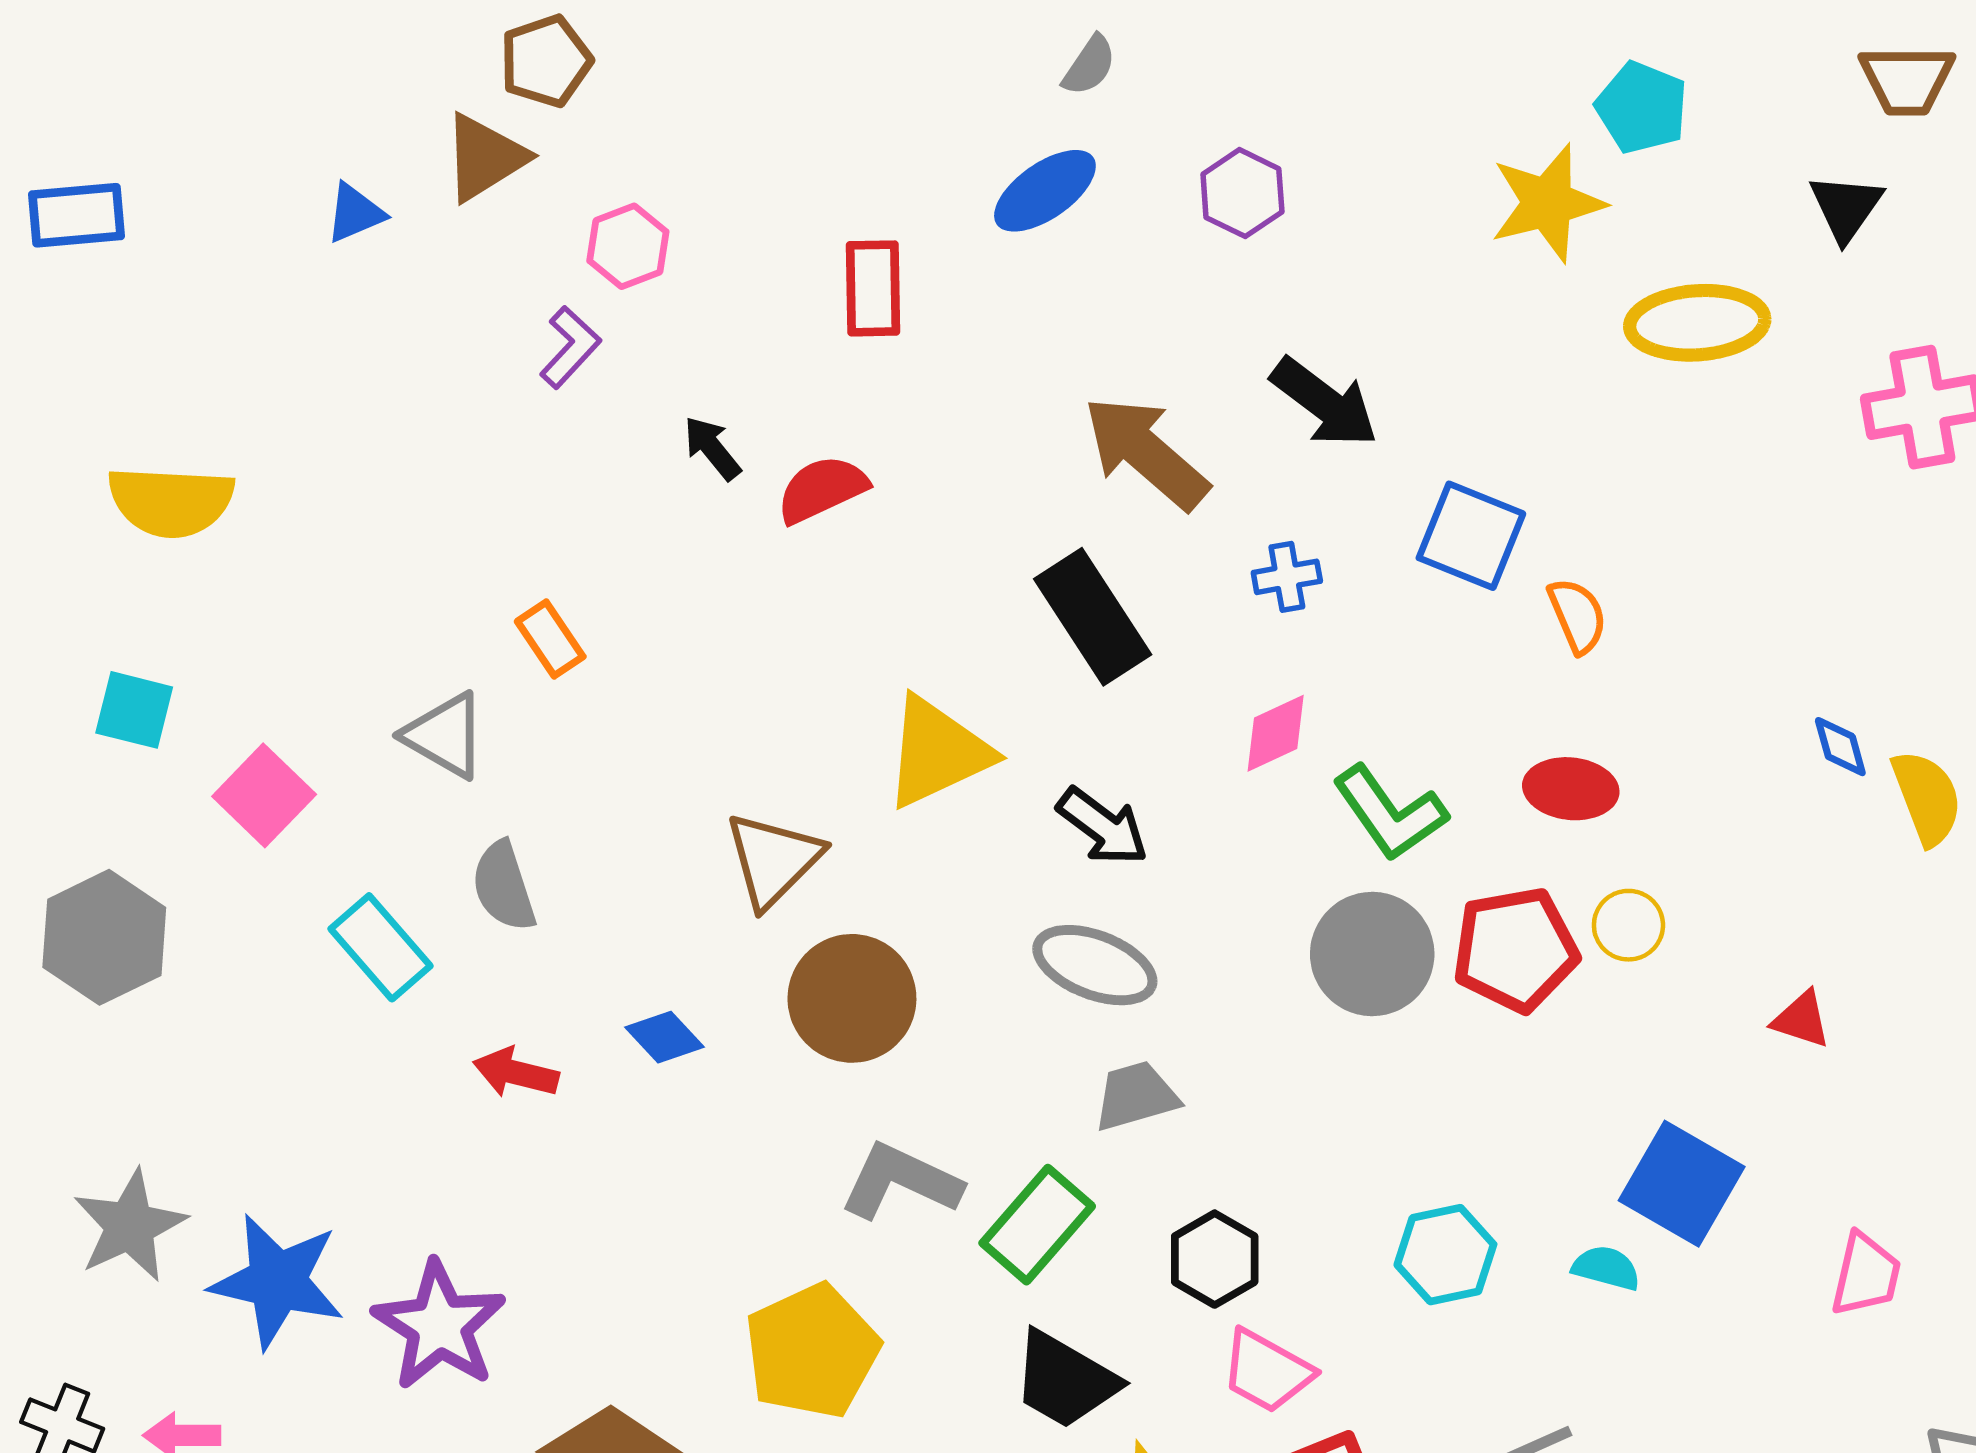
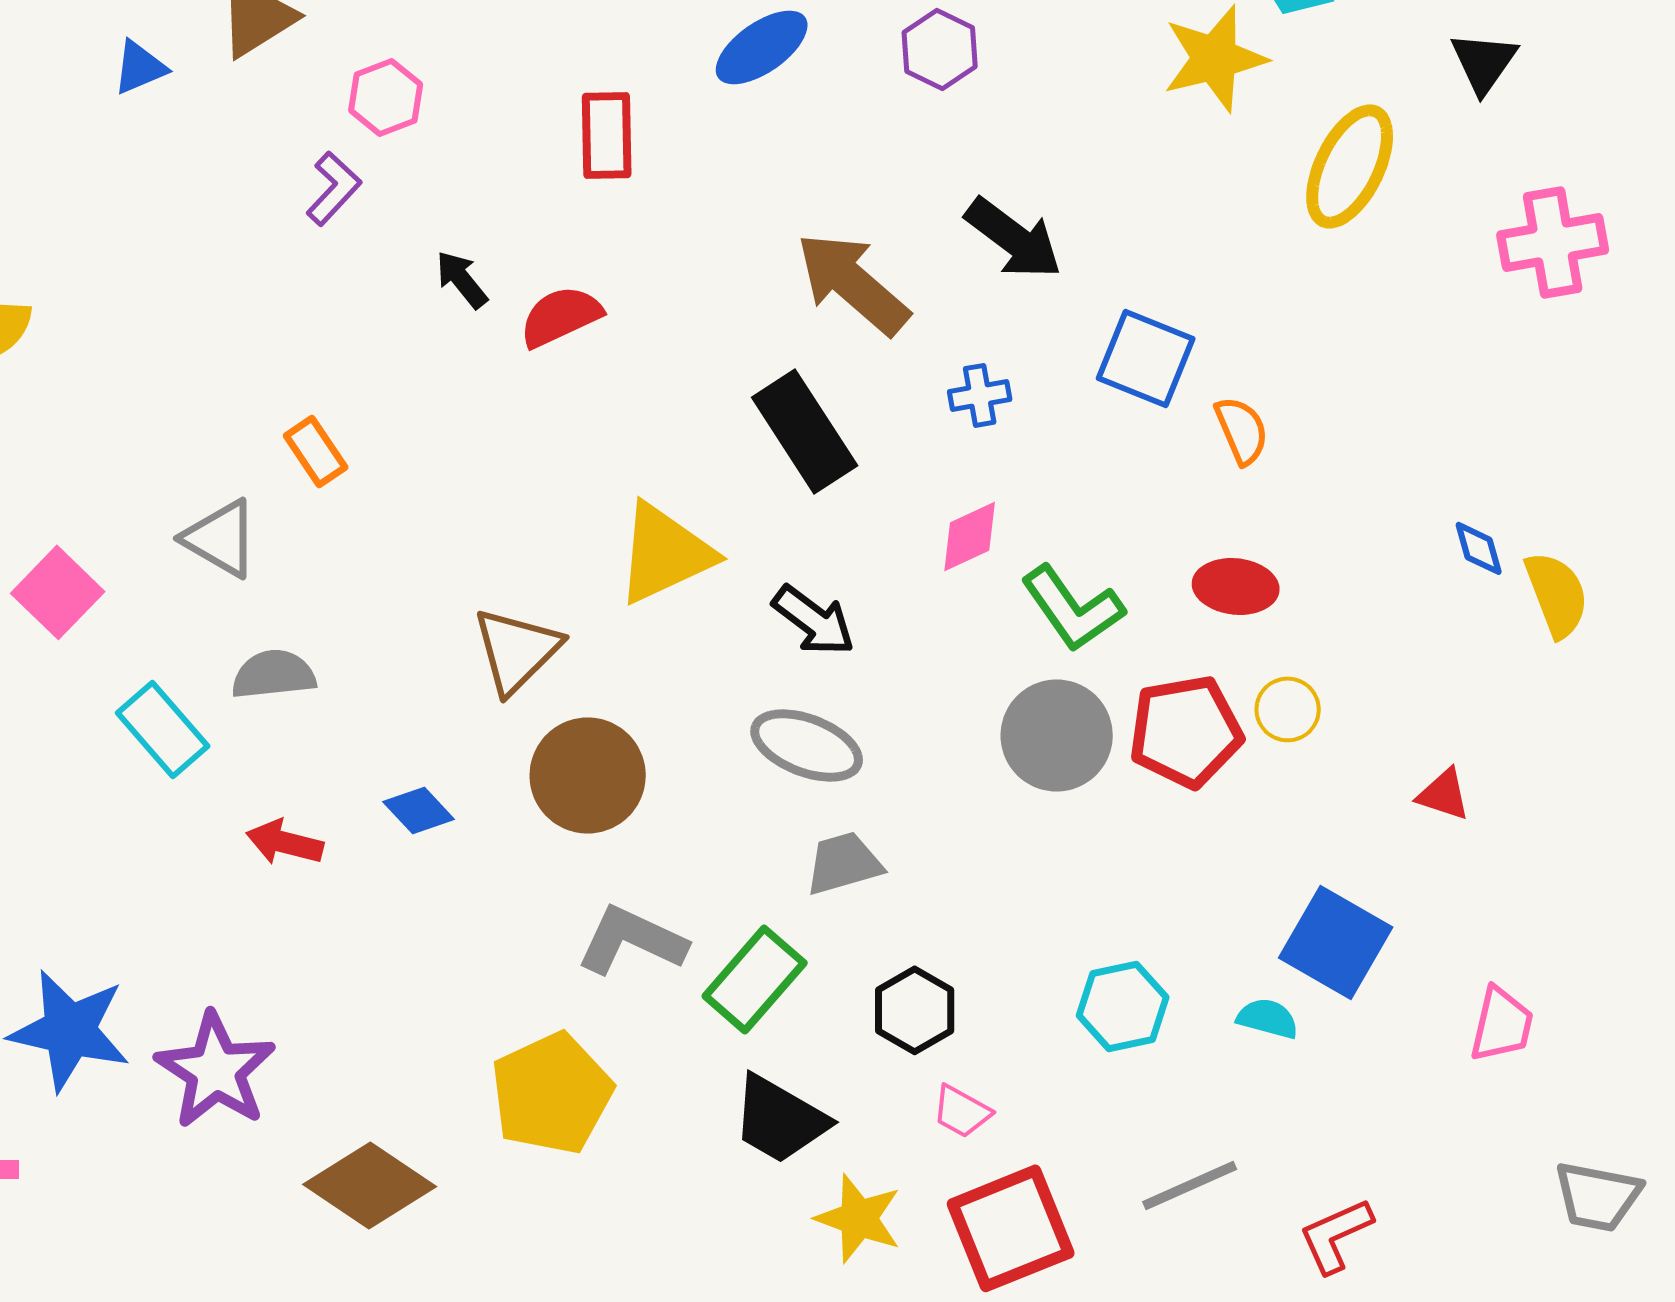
yellow ellipse: (1697, 323) -> (1350, 166), turned -60
gray semicircle: (504, 886) -> (274, 674), turned 102
pink trapezoid: (1267, 1371) -> (962, 1111), size x0.7

